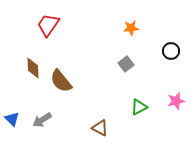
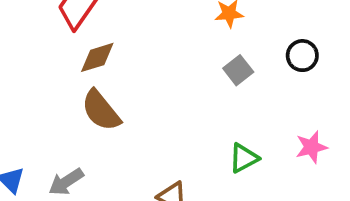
gray square: (126, 64) -> (238, 70), moved
brown diamond: (33, 68) -> (97, 57), moved, turned 75

